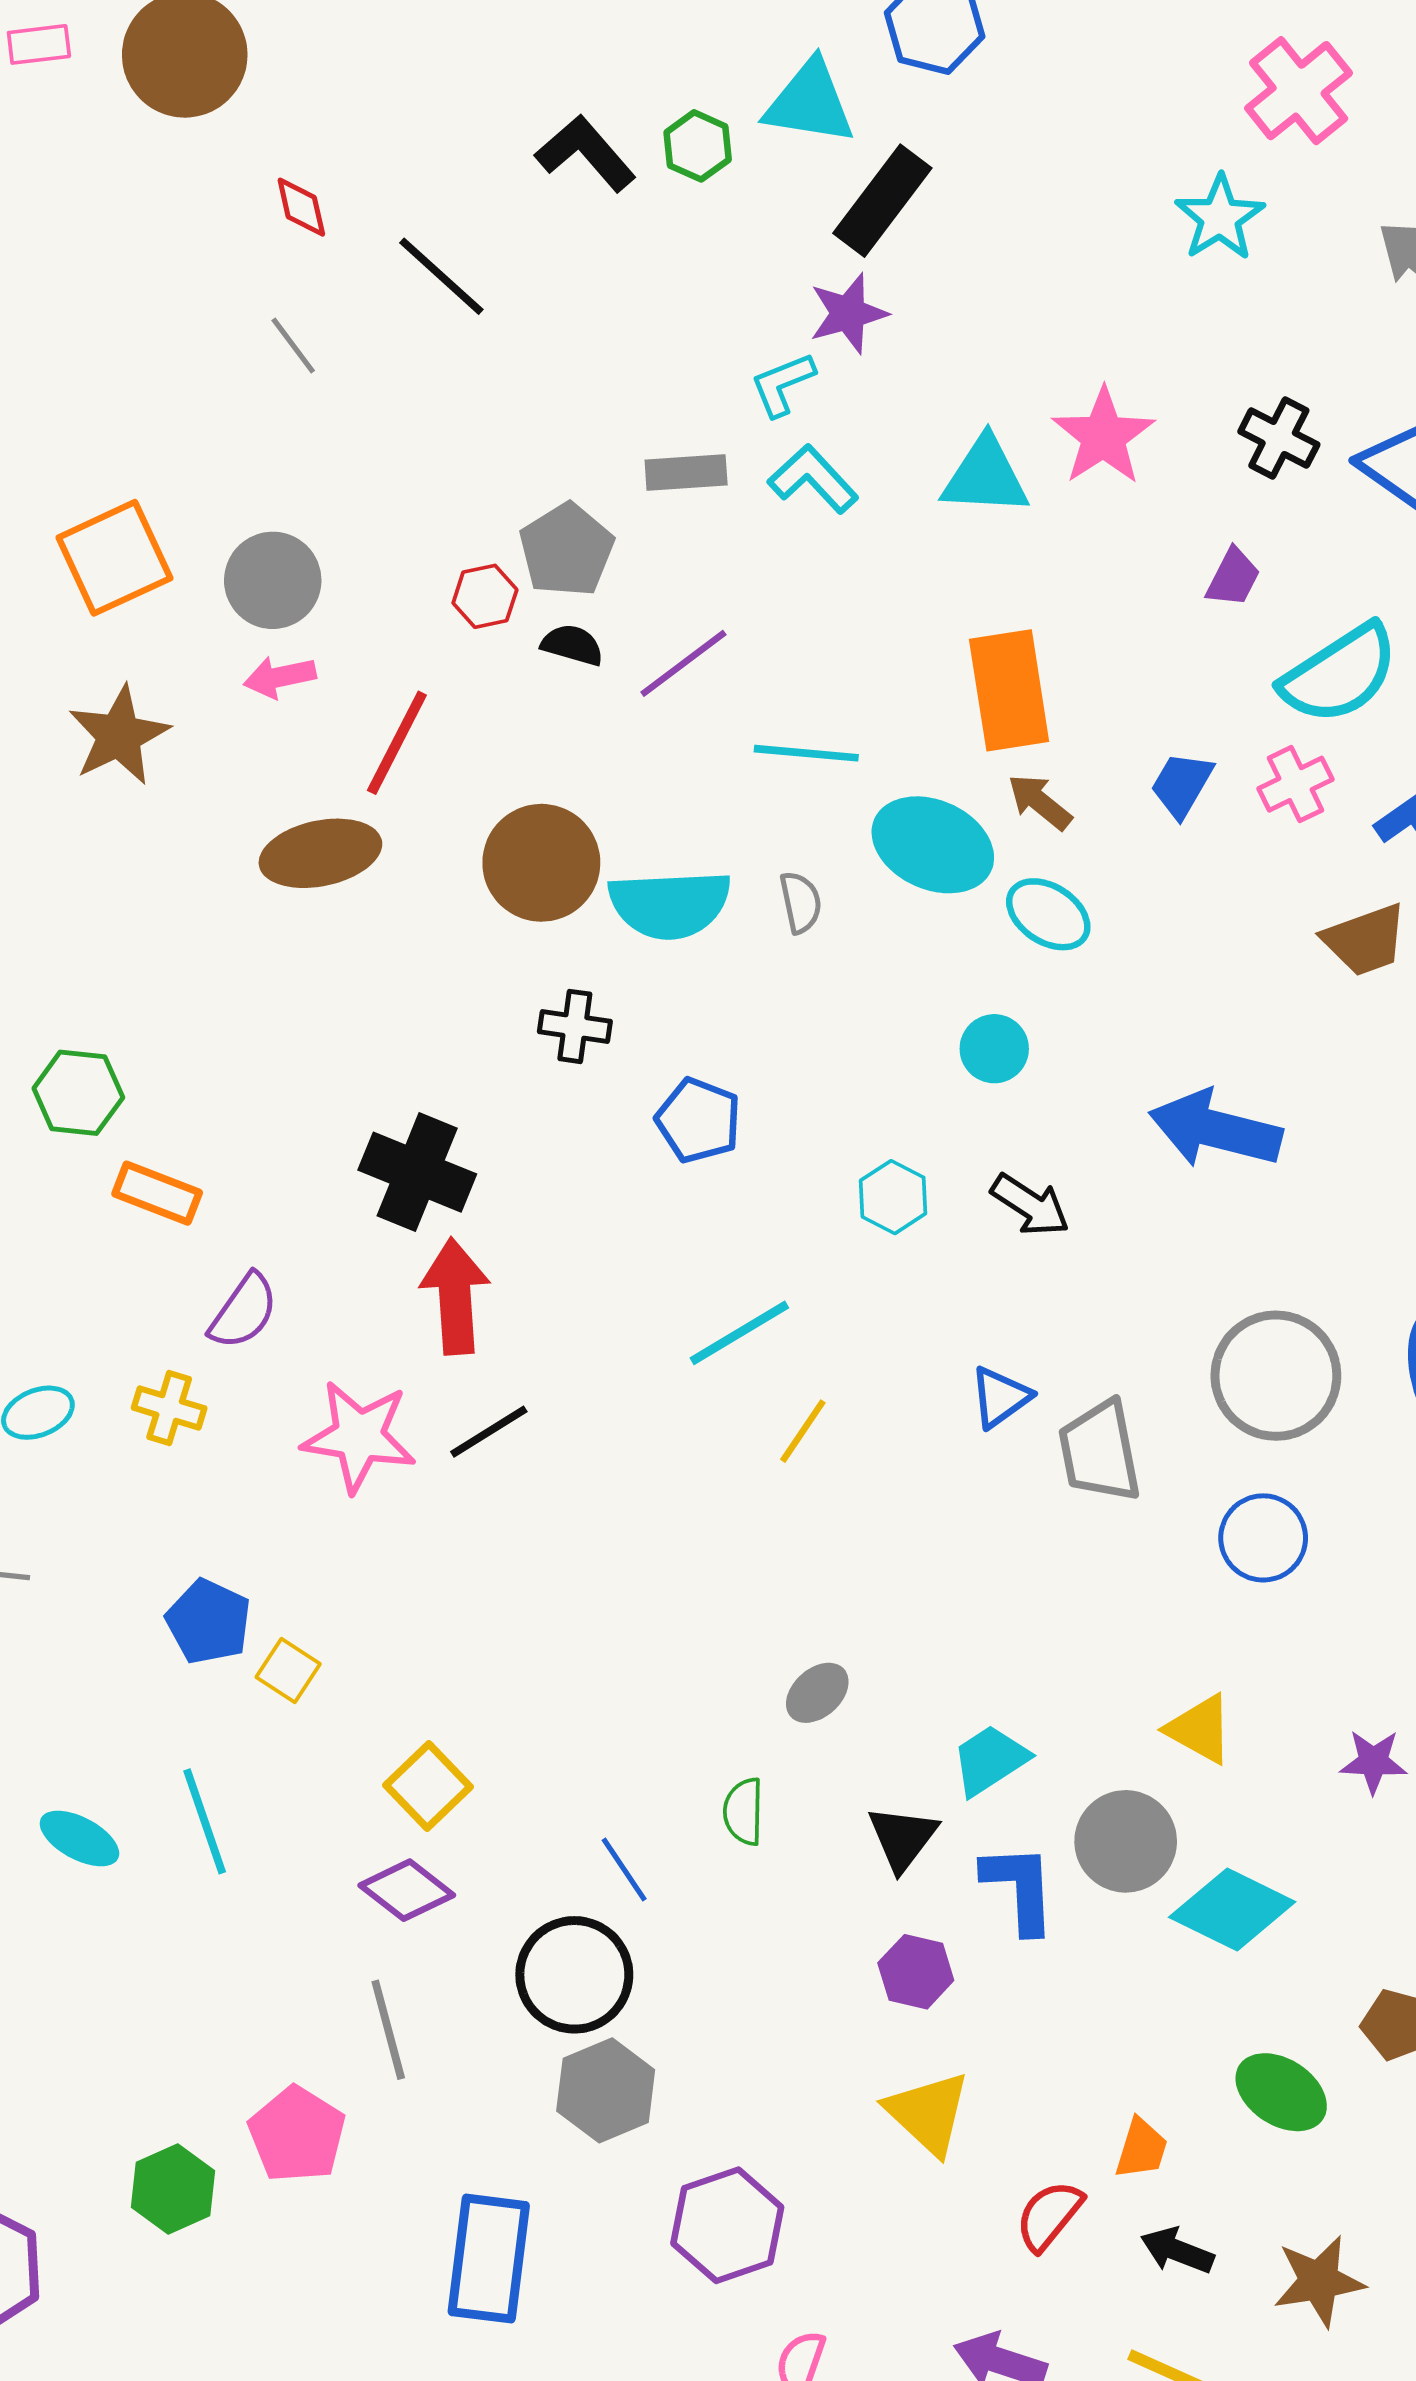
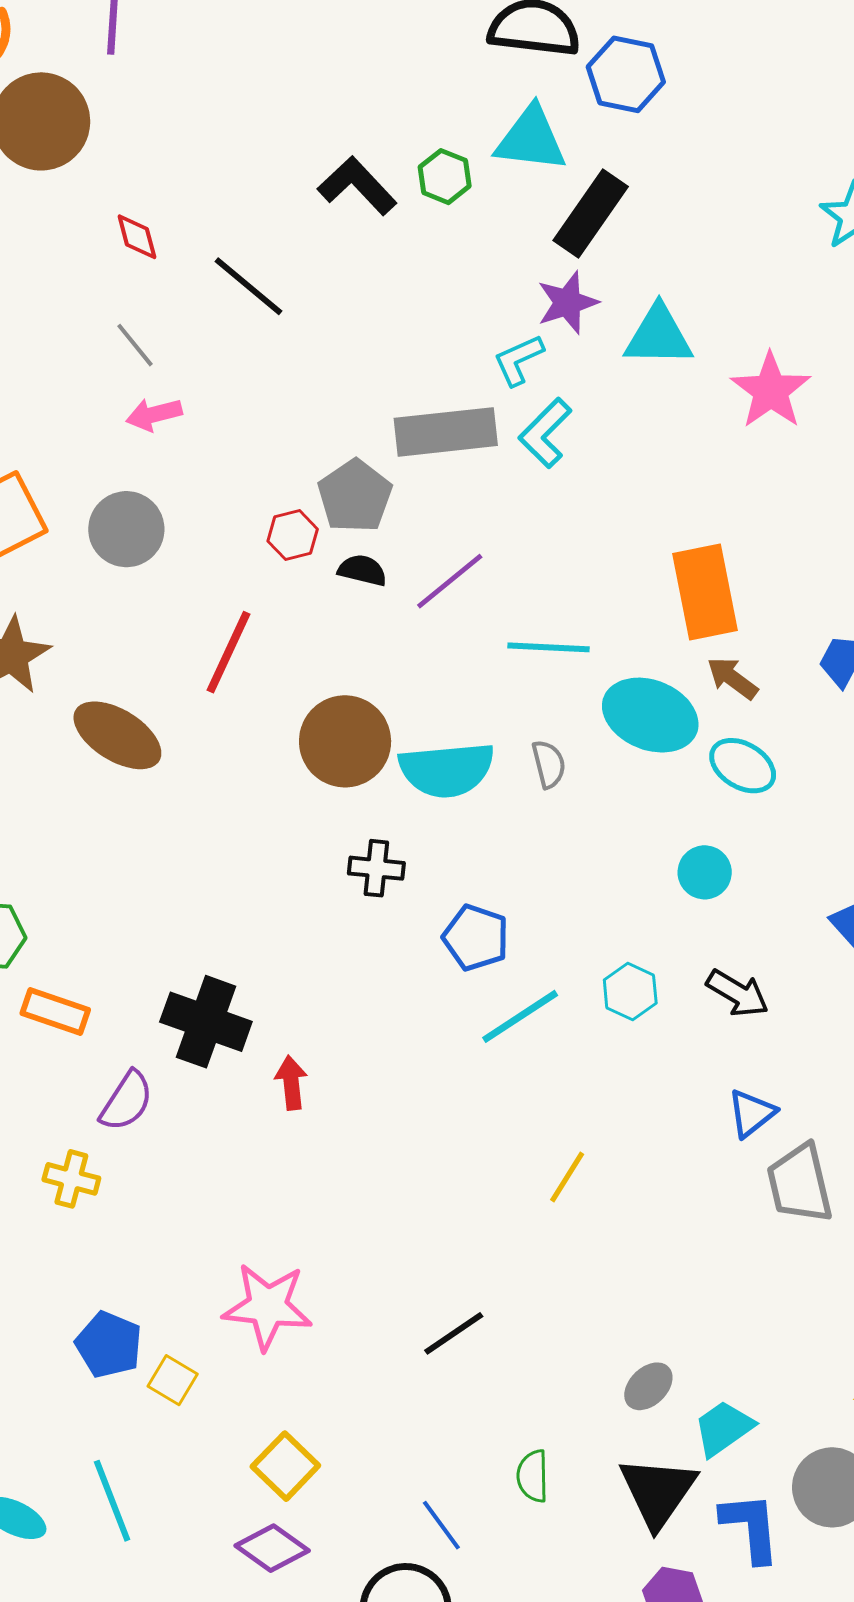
gray rectangle: (686, 473) -> (446, 432), size x1.6
cyan triangle: (985, 476) -> (659, 336), moved
cyan L-shape: (813, 479) -> (545, 433), turned -90
pink arrow: (280, 677) -> (154, 414), moved
brown ellipse: (320, 853) -> (117, 735), moved, turned 46
black cross: (417, 1172) -> (206, 1022), moved
red arrow: (455, 1296) -> (291, 1083), size x0.6
cyan line: (739, 1333) -> (520, 1016), moved
blue triangle: (1000, 1397) -> (752, 1113), moved
black line: (489, 1432) -> (454, 1333), moved
pink star: (359, 1436) -> (268, 1306), moved
gray ellipse: (817, 1693) -> (648, 1386), moved
black triangle: (903, 1838) -> (658, 1492), size x1.4

